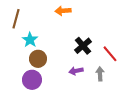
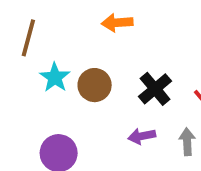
brown circle: (38, 59) -> (95, 85), moved

